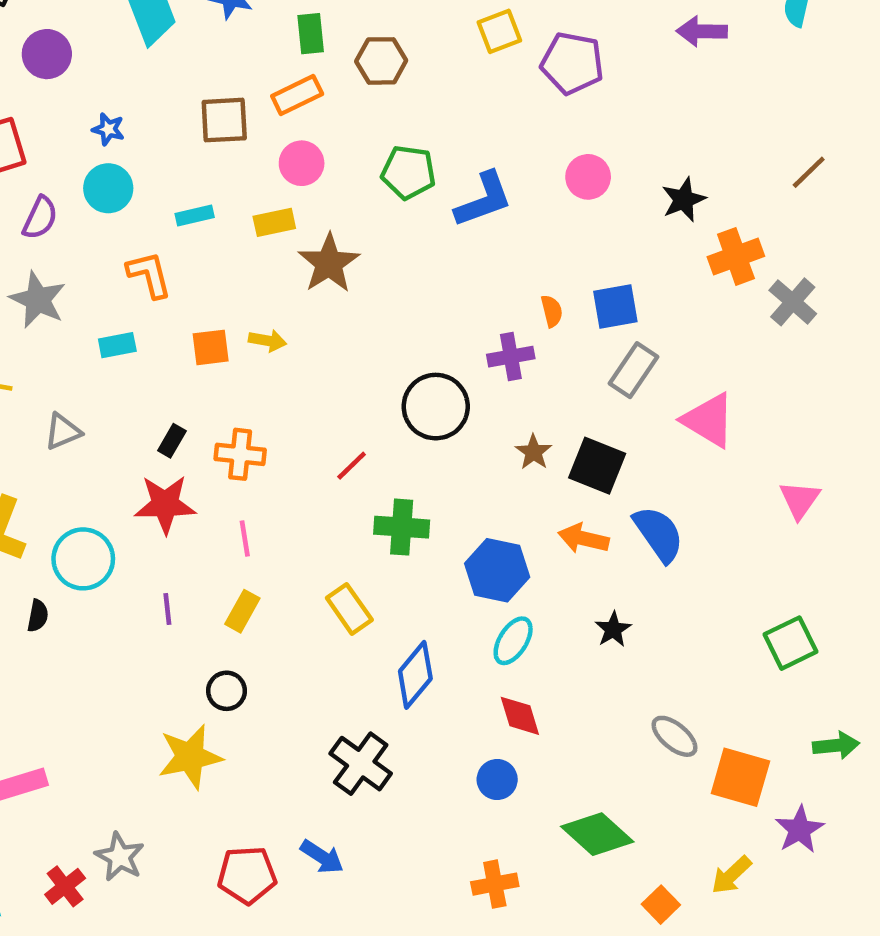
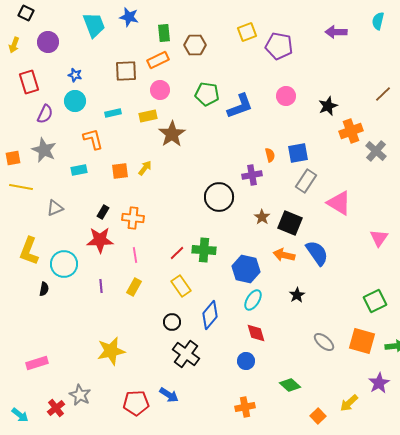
yellow arrow: (267, 341) -> (145, 168), turned -63
red line: (352, 466) -> (177, 253), moved
black circle: (227, 691) -> (172, 322), moved
orange square: (740, 777) -> (362, 341), moved
green diamond: (597, 834) -> (290, 385), size x0.7

